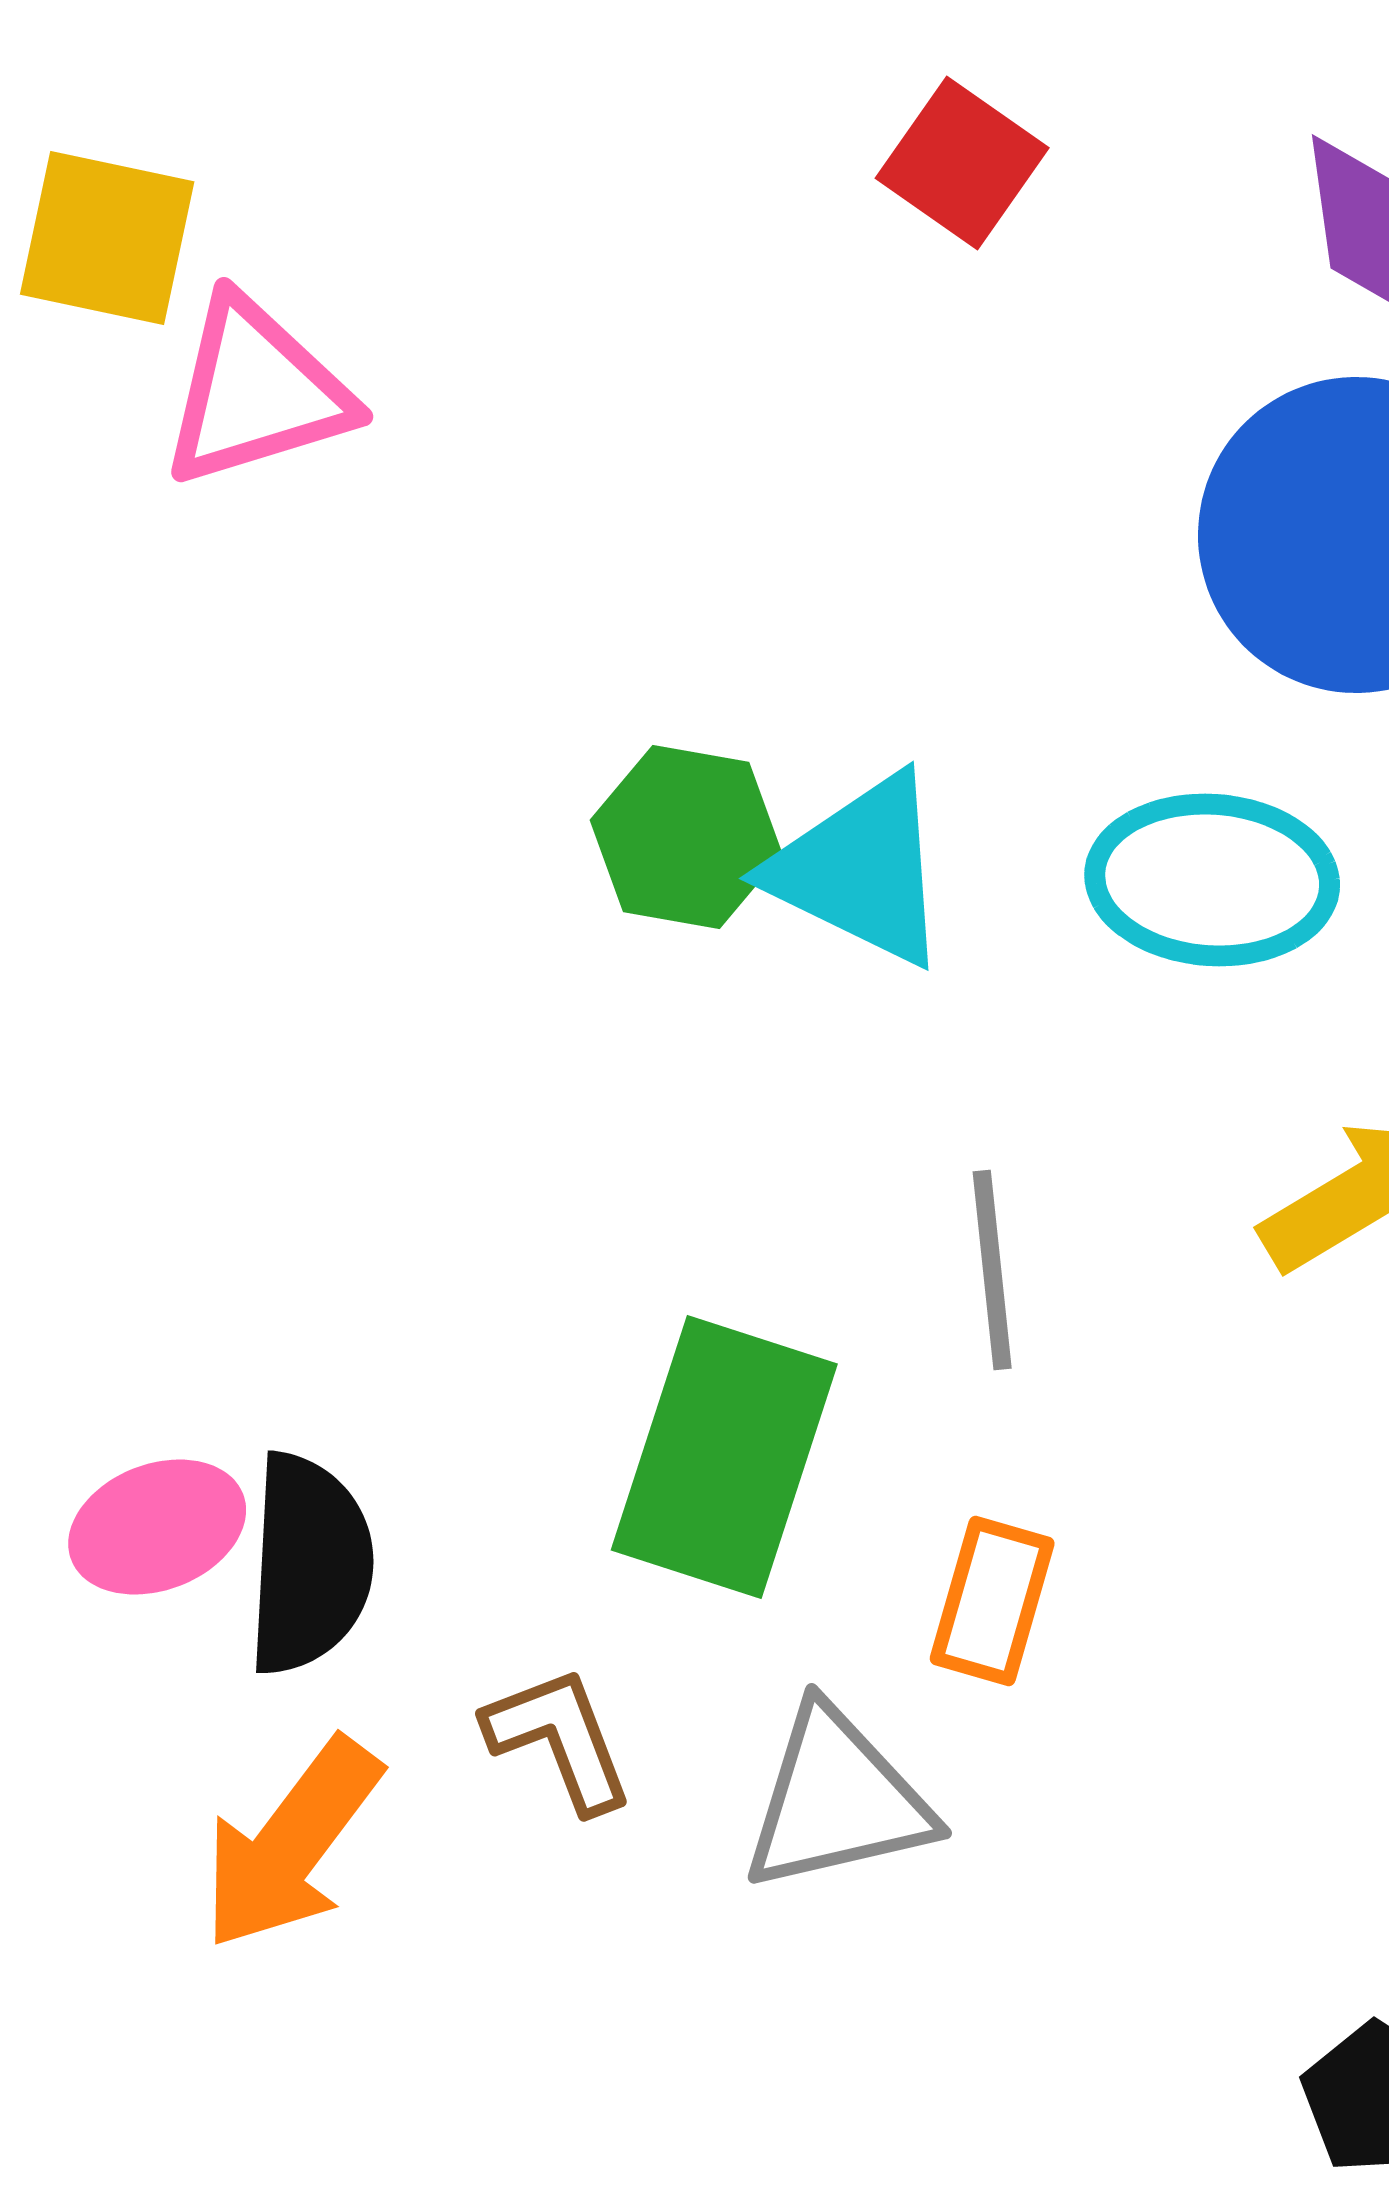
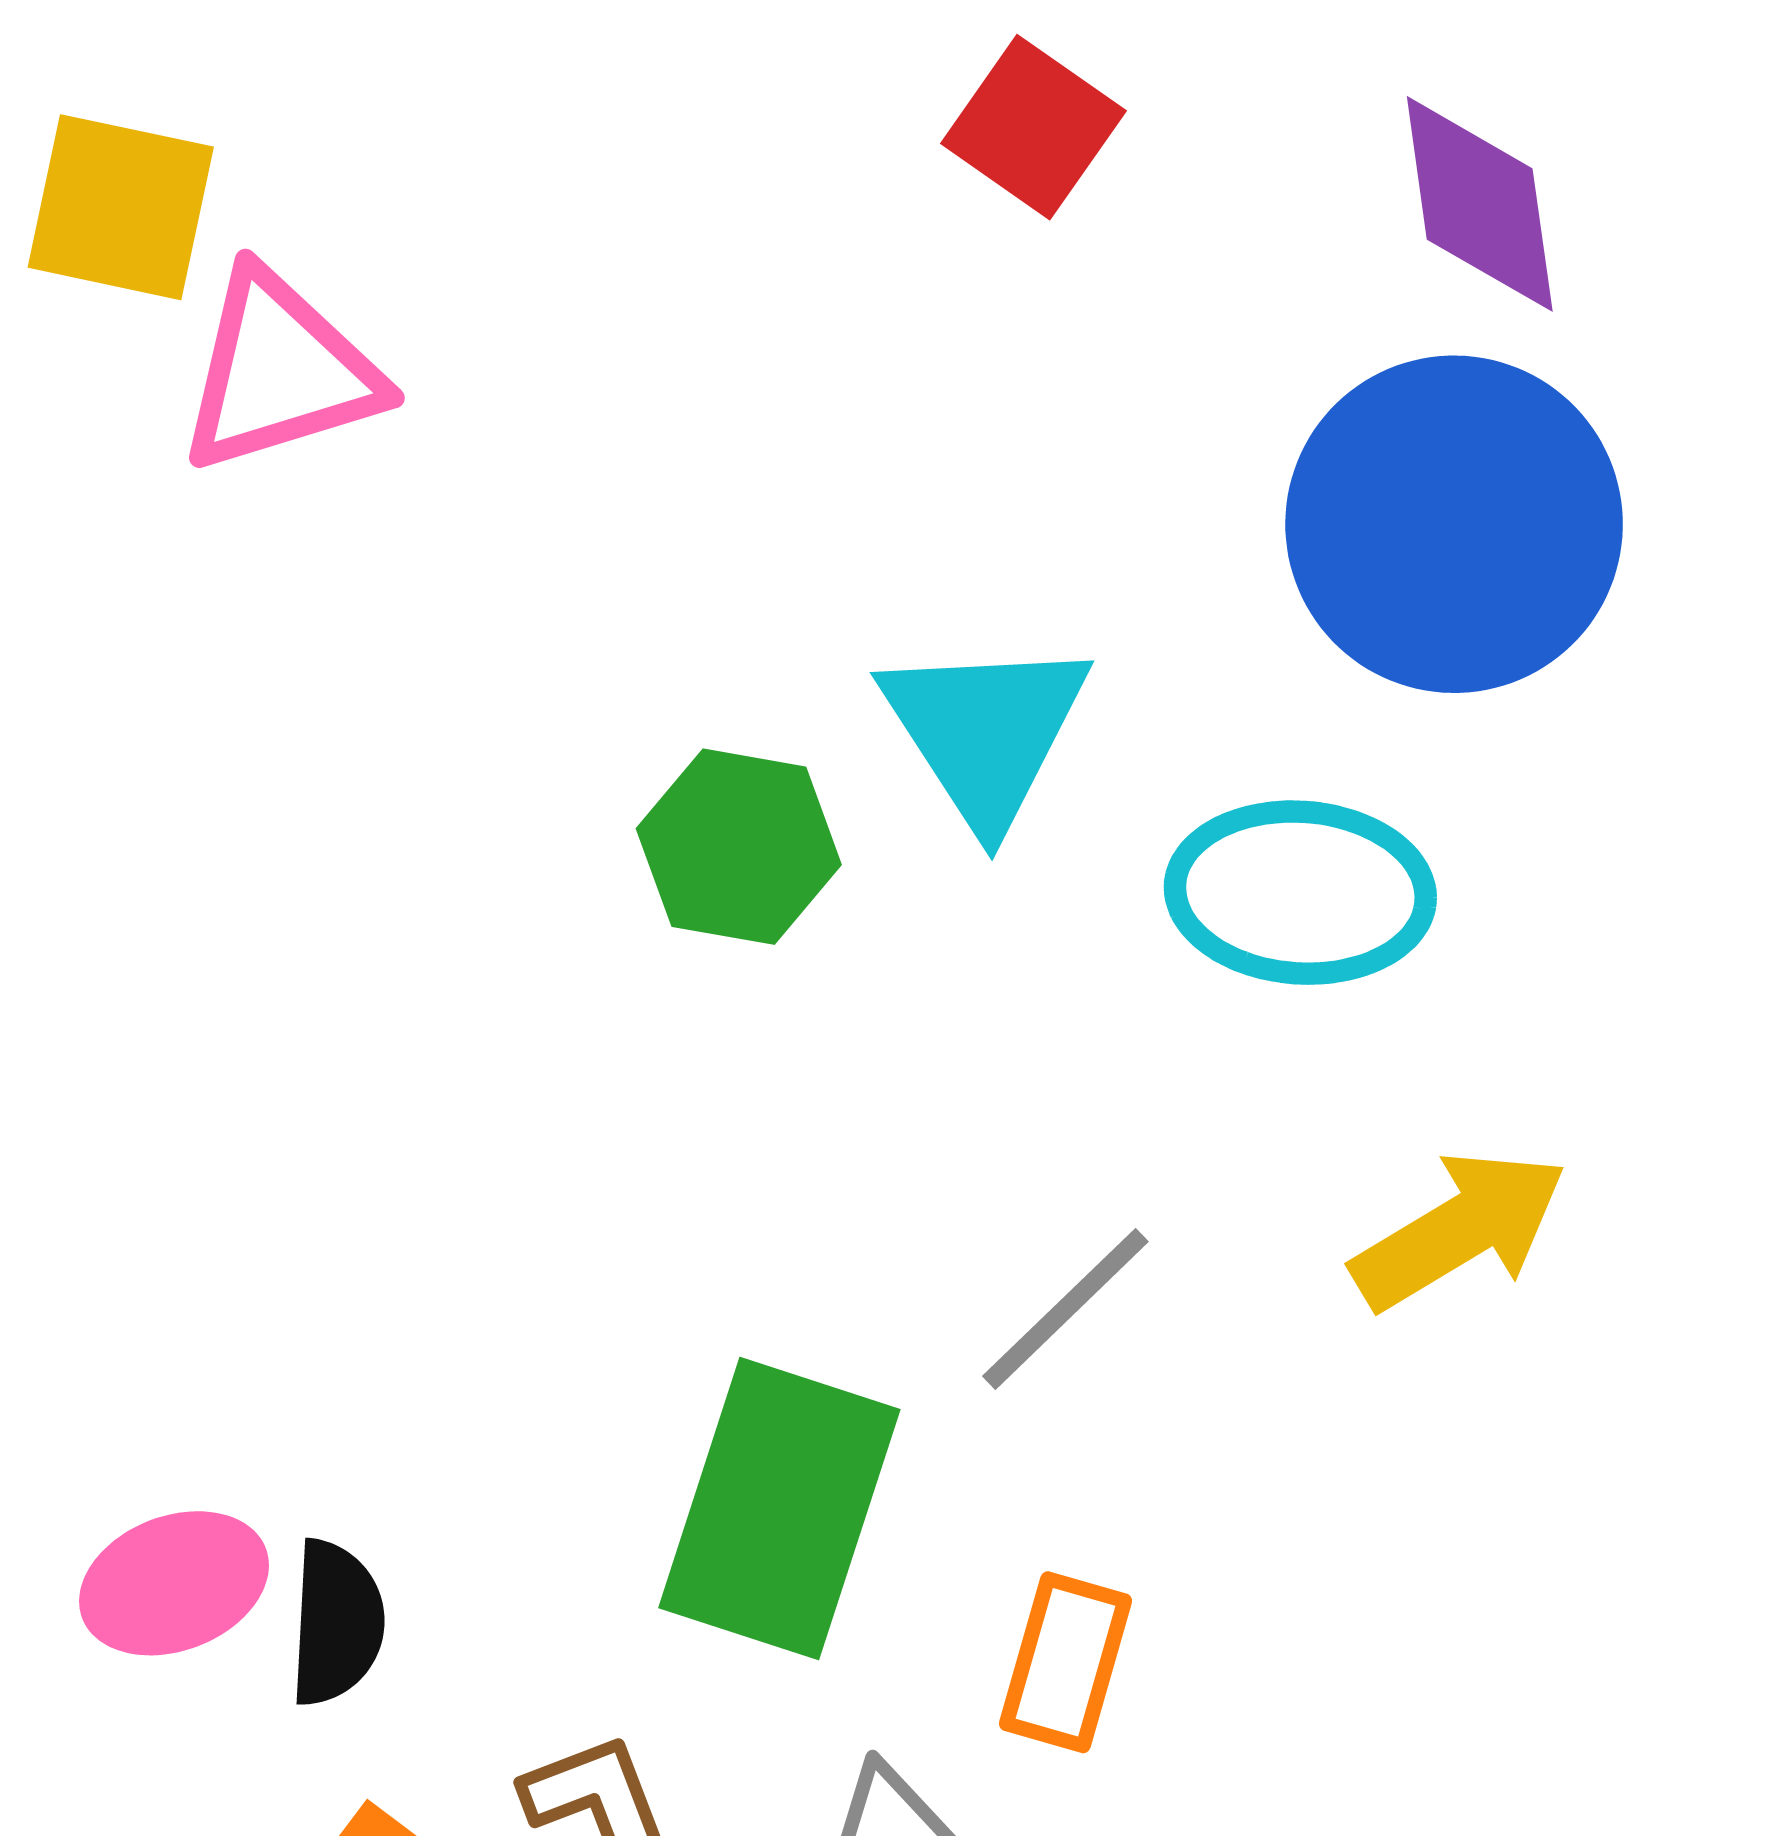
cyan triangle: (860, 870) -> (985, 731), moved, turned 31
gray line: (992, 1270) -> (1065, 1309), turned 52
black semicircle: (309, 1564) -> (336, 1623), size x0.7

